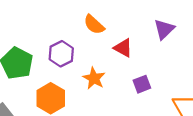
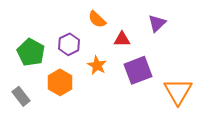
red triangle: (123, 48) -> (122, 39), turned -30
purple square: (142, 84) -> (138, 70), size x1.8

